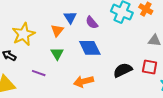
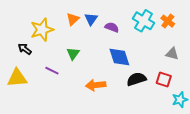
purple semicircle: (92, 23) -> (112, 27), turned 144
orange triangle: (57, 30) -> (73, 19), moved
blue diamond: (90, 48) -> (119, 57), moved

